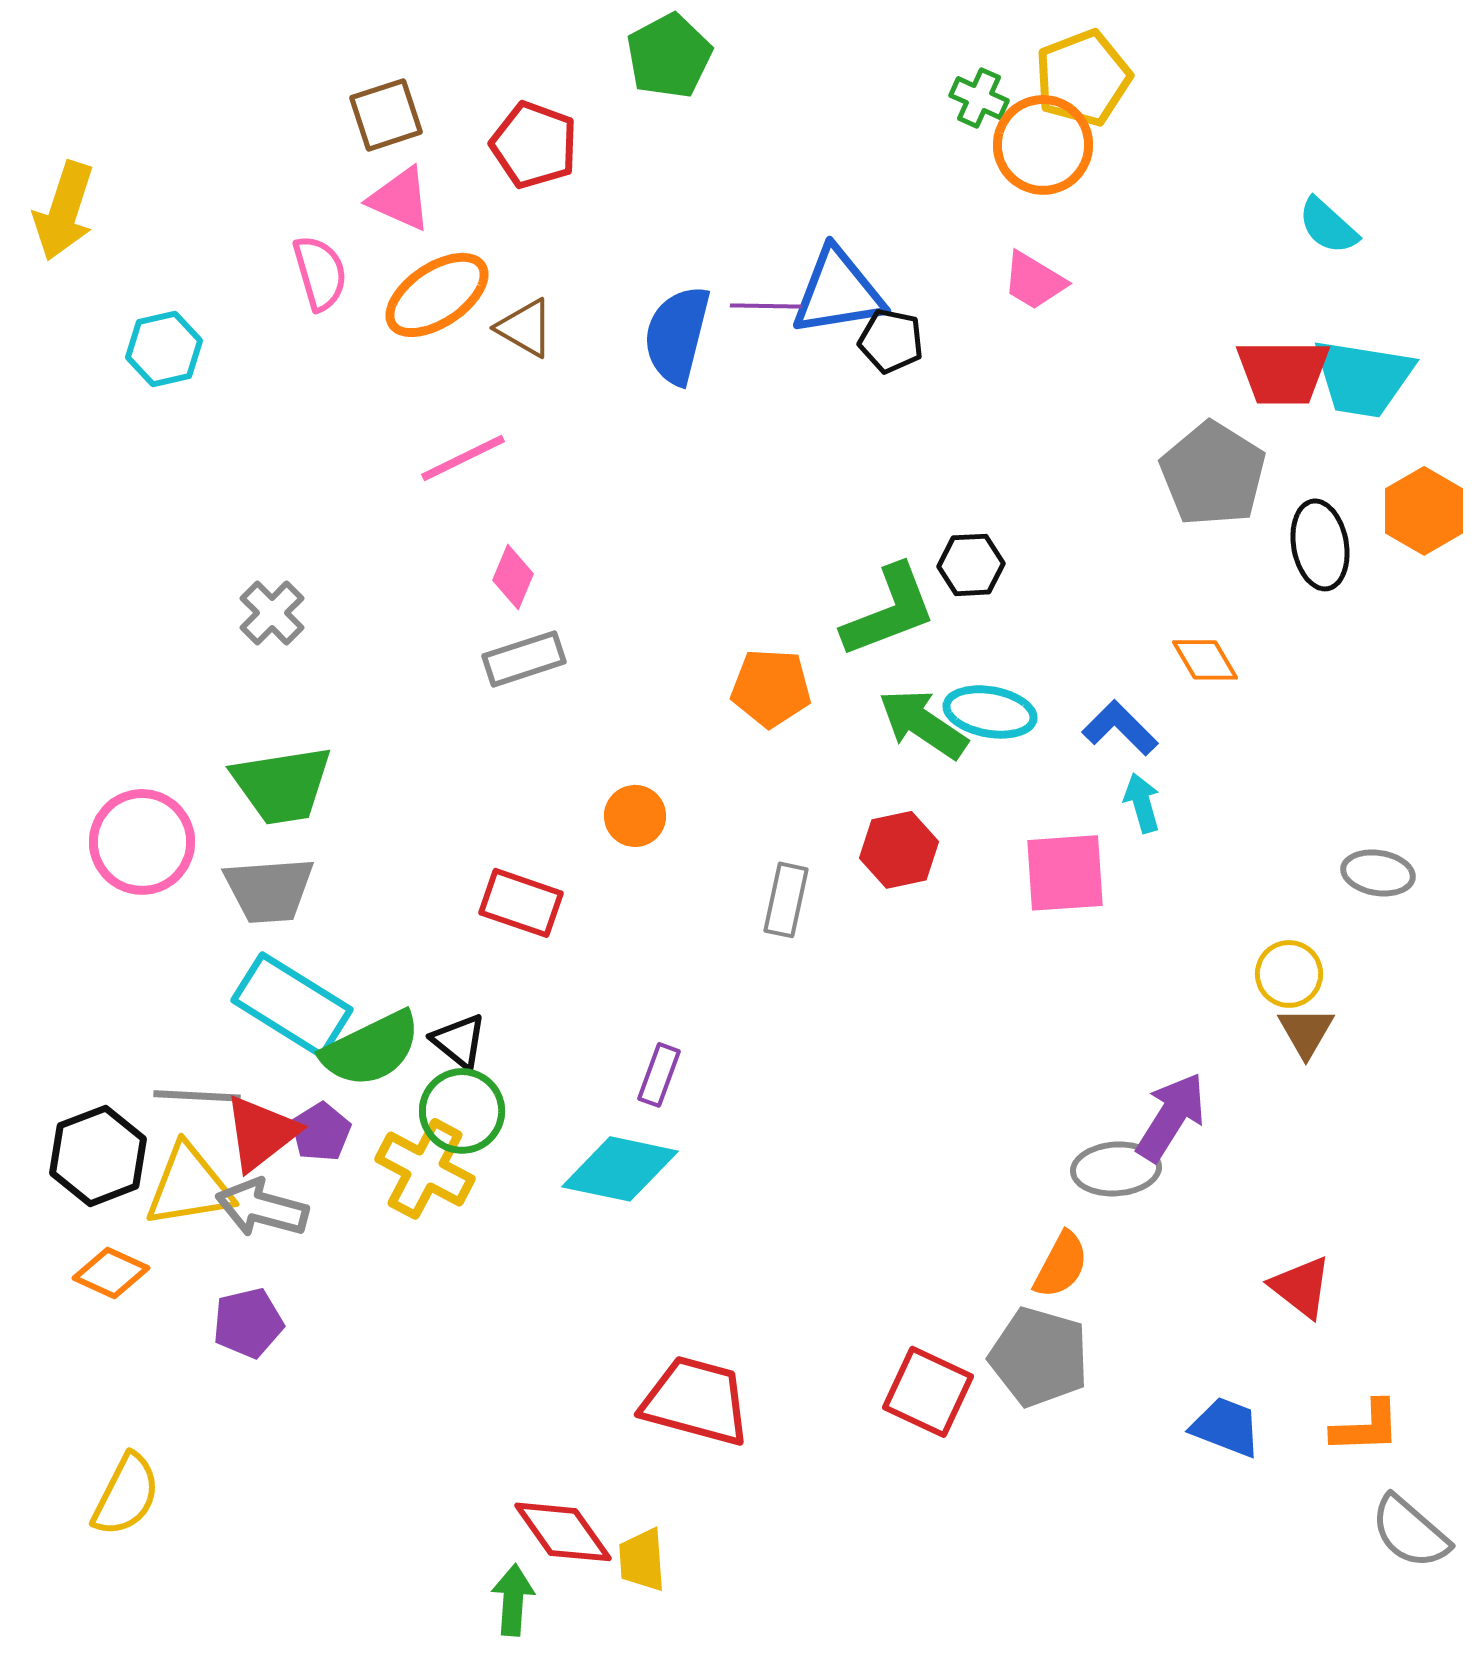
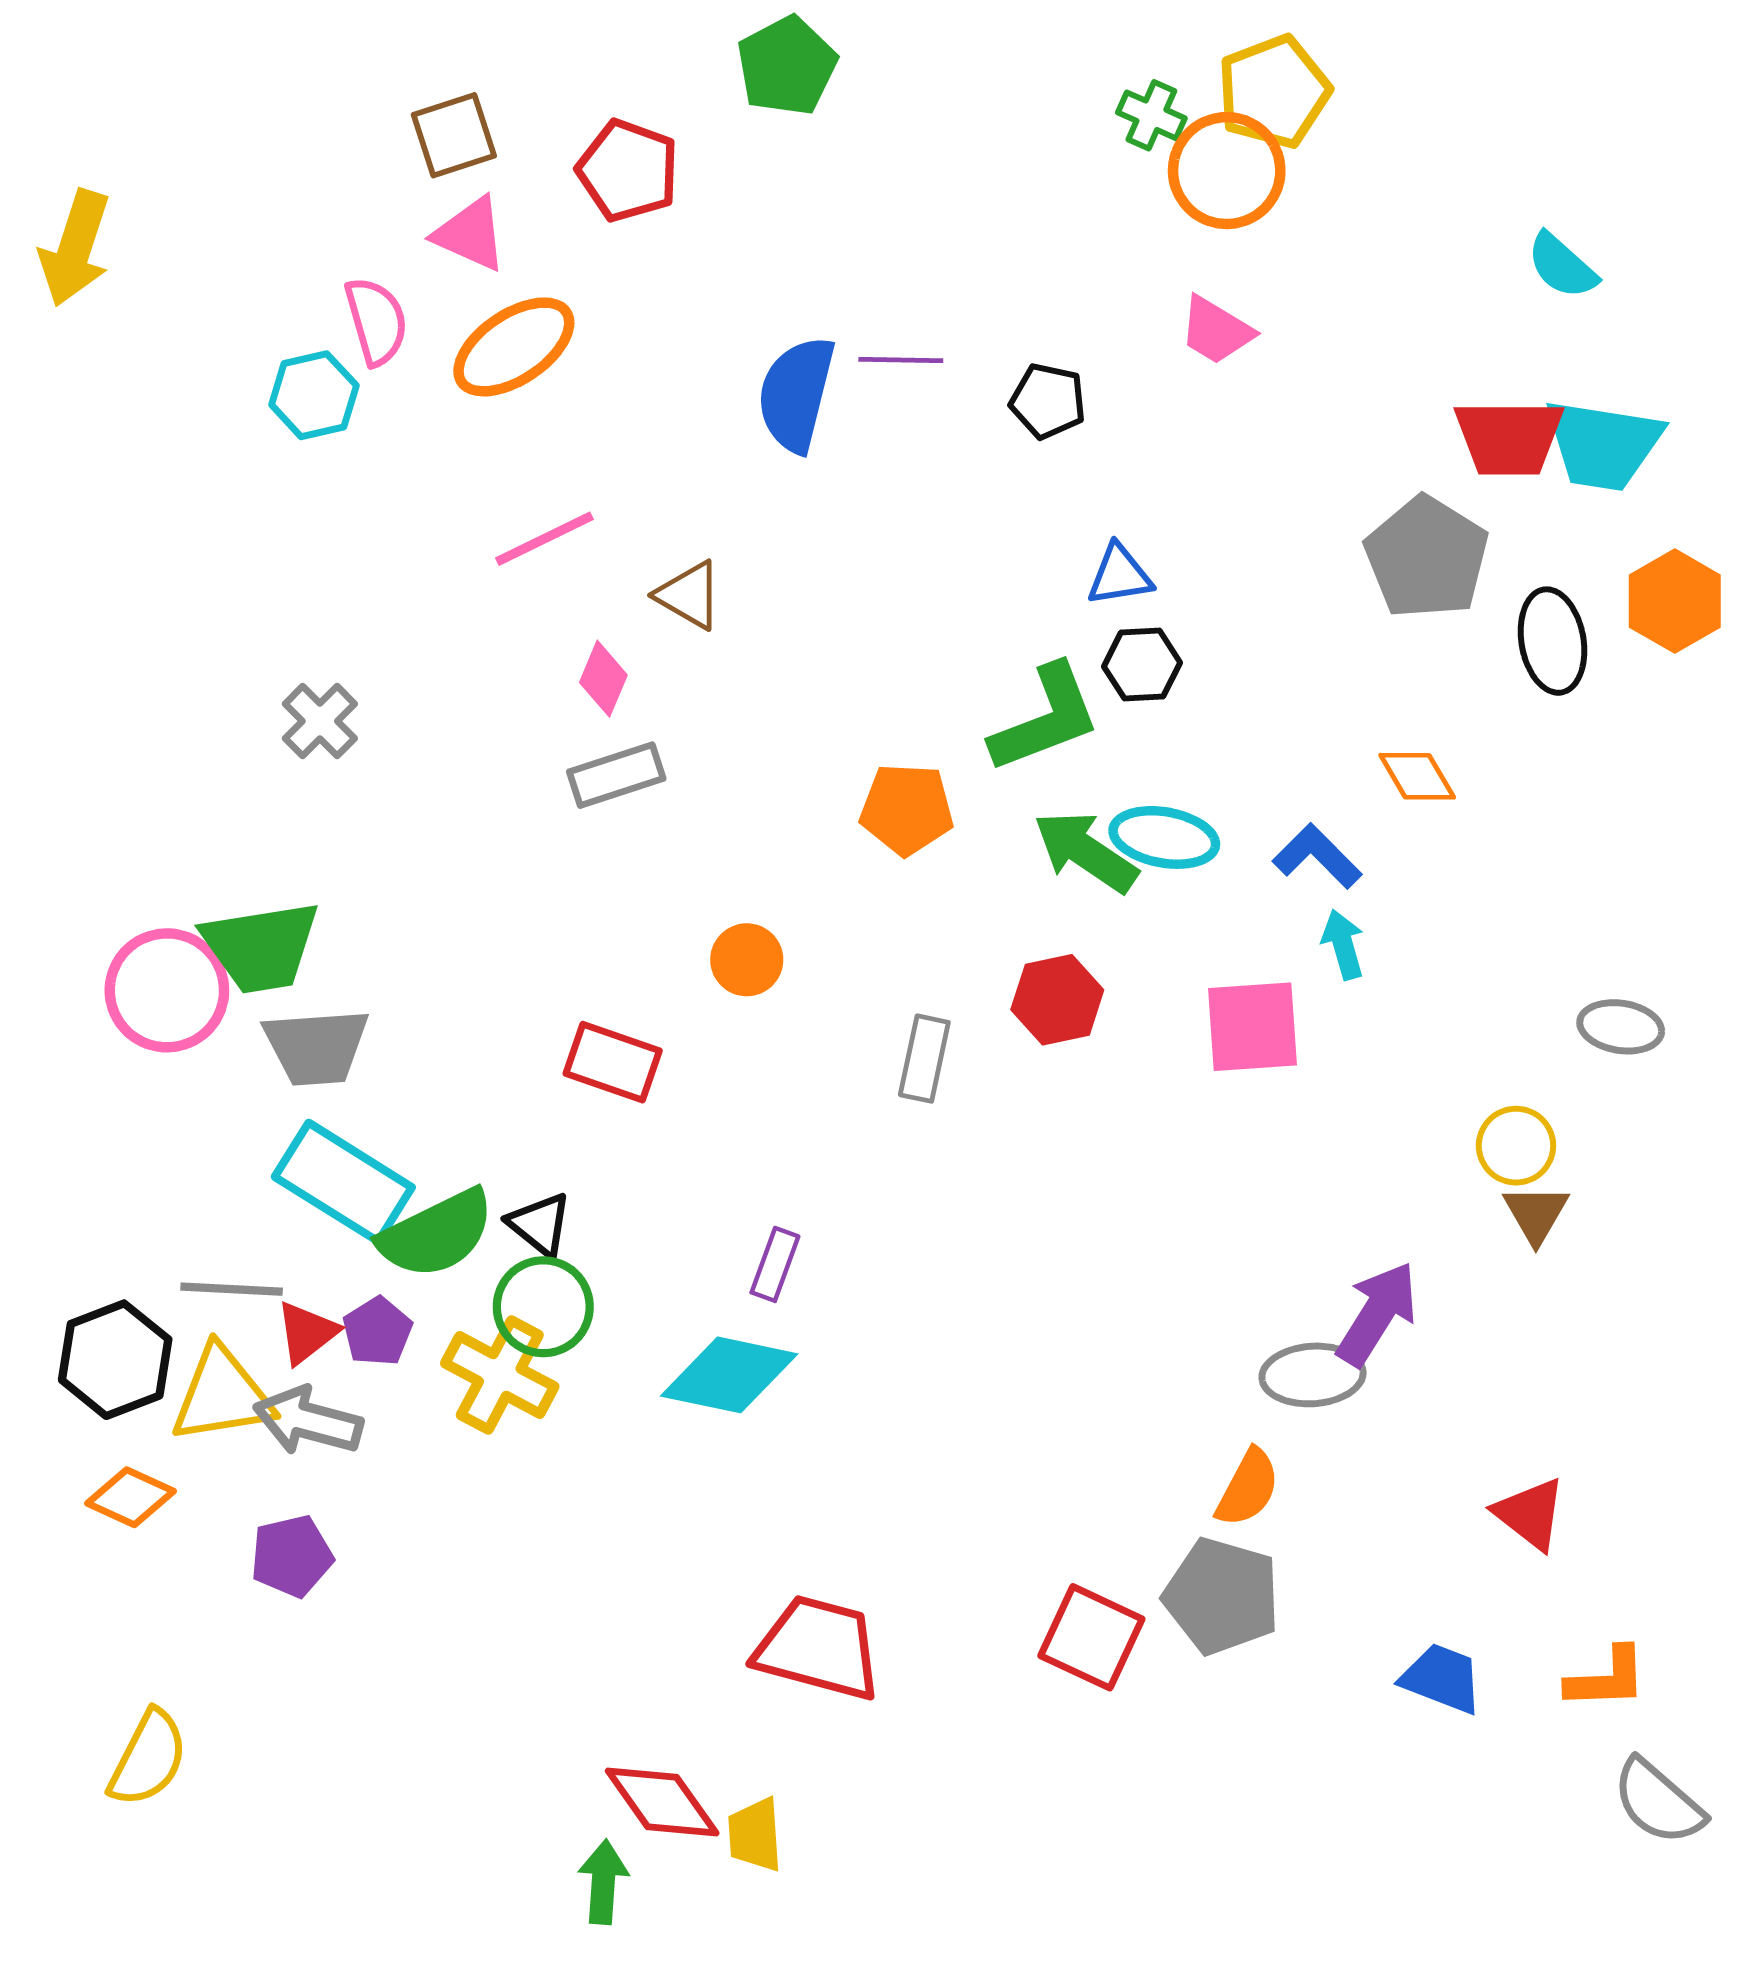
blue triangle: (838, 292) -> (1120, 575), moved, size x0.6
brown triangle: (525, 328) -> (689, 595), moved
cyan hexagon: (164, 349) -> (314, 395), moved
green trapezoid: (282, 785) -> (261, 947), moved
red triangle: (261, 1133) -> (307, 1333), size x0.7

